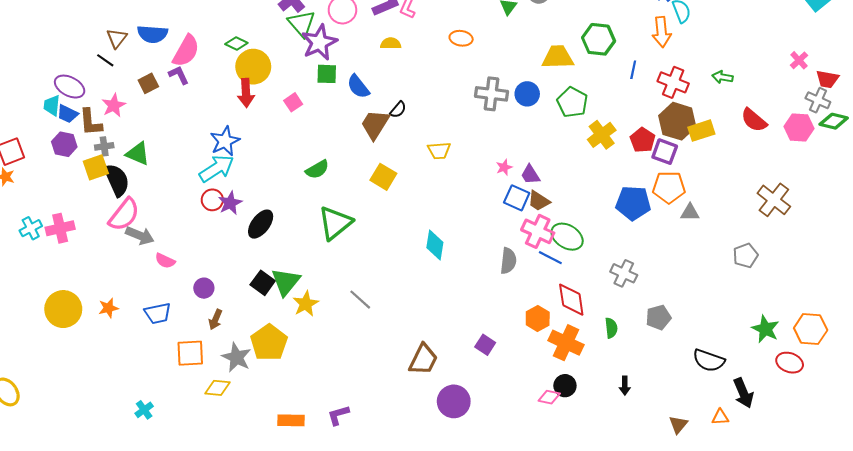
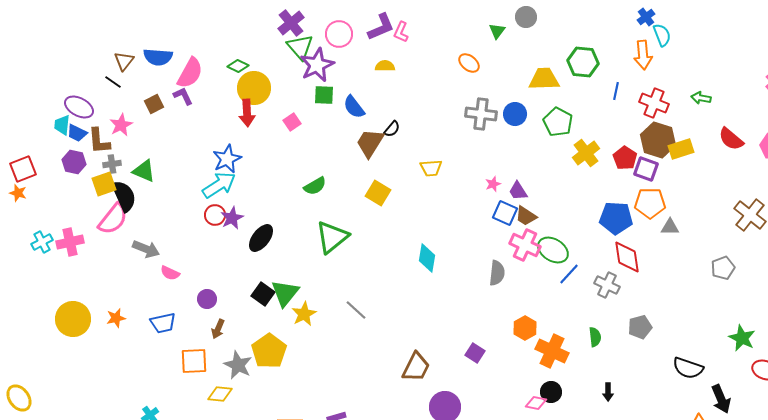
orange ellipse: (461, 38) -> (469, 63), moved, turned 30
pink semicircle: (124, 215) -> (113, 219), moved
blue line: (550, 258) -> (569, 274), moved, turned -75
red diamond: (571, 300) -> (627, 257), moved

